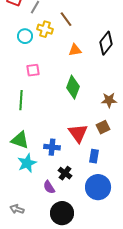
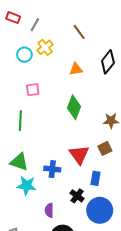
brown line: (66, 19) -> (79, 32), moved
yellow cross: (45, 29) -> (45, 47), turned 35
cyan star: (27, 163) -> (27, 186), turned 30
black cross: (65, 173) -> (77, 196), moved
purple semicircle: (49, 187) -> (49, 210), turned 32

